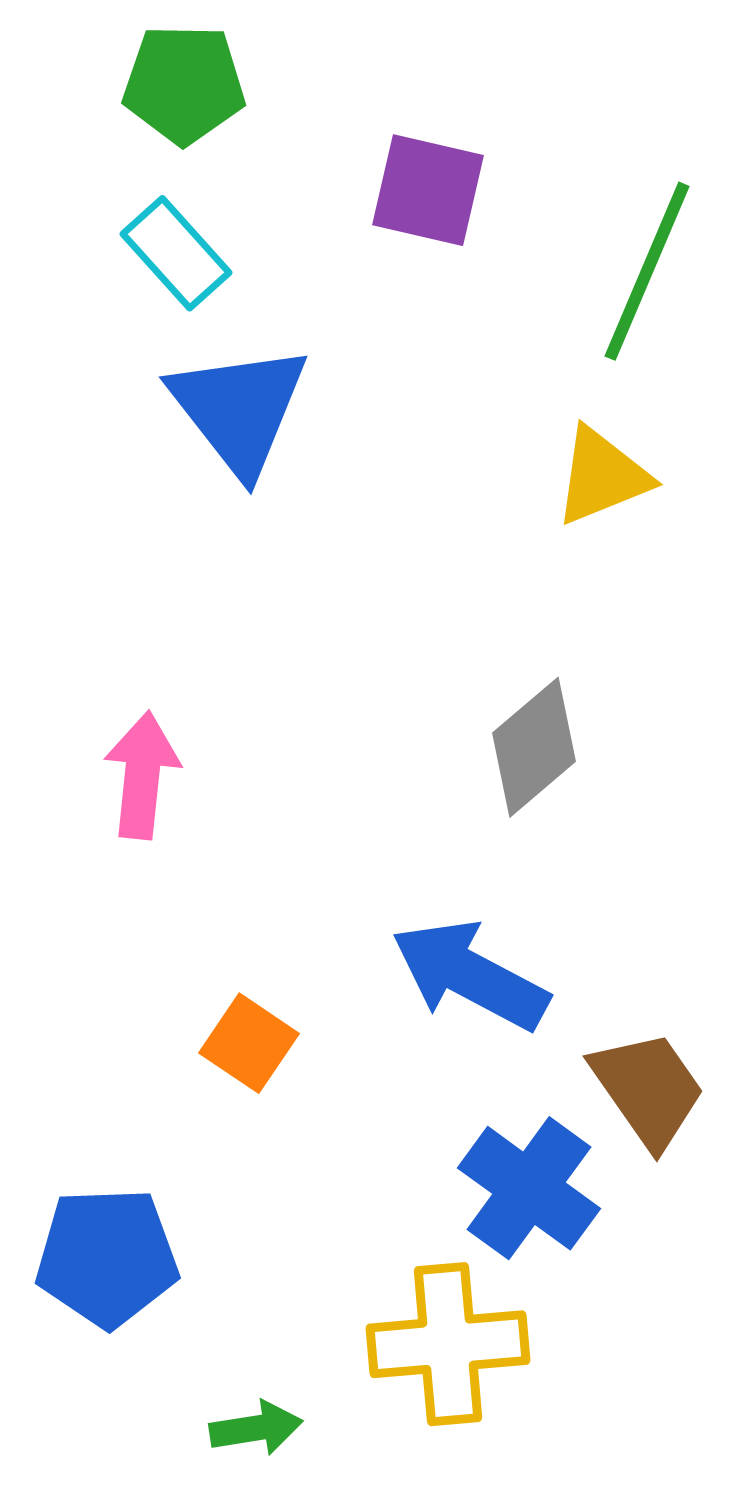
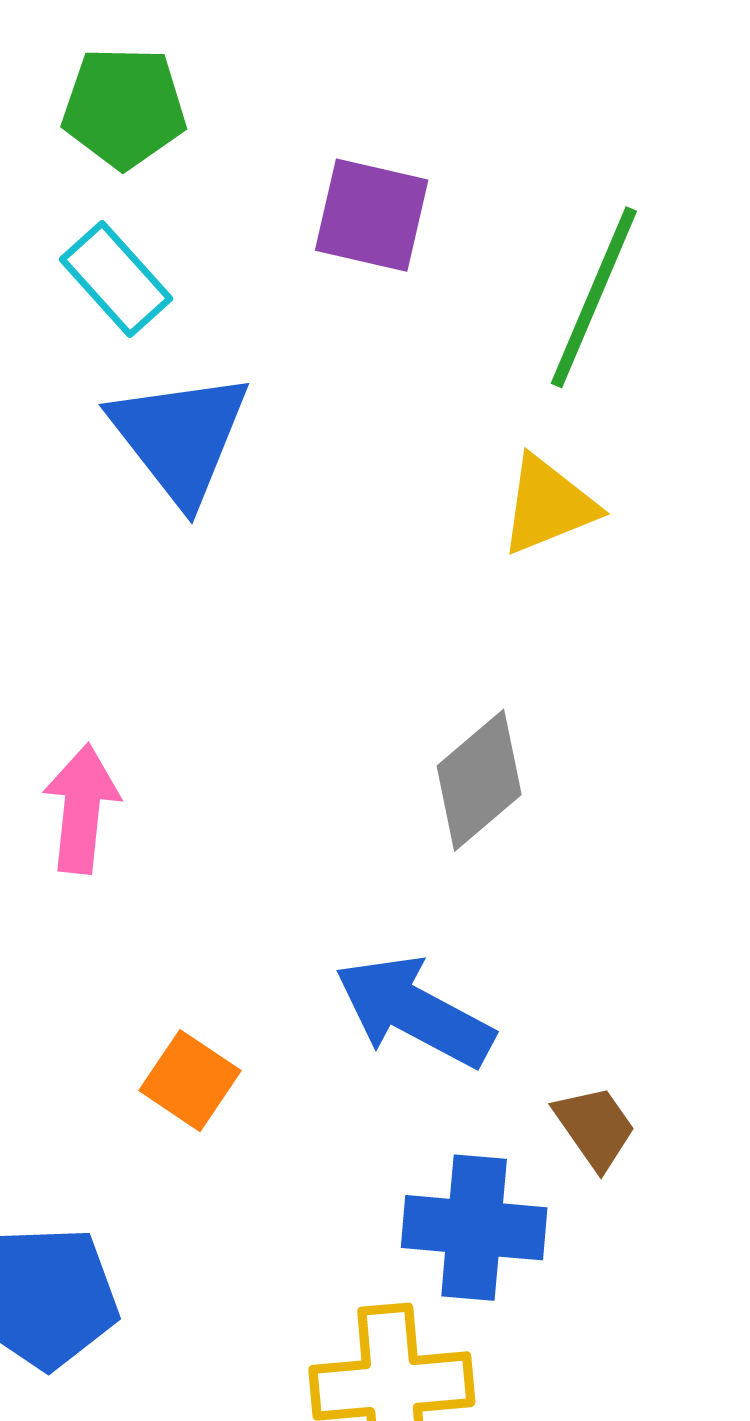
brown trapezoid: (648, 1089) -> (595, 1127), size x0.7
blue cross: (529, 1188) -> (474, 1228), turned -31

